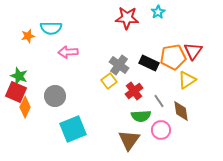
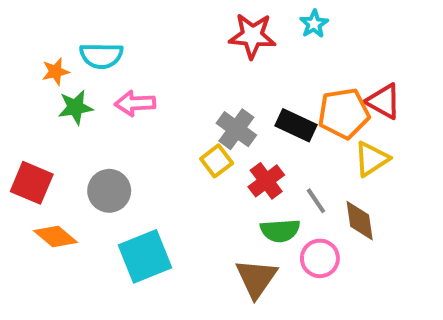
red triangle: (193, 51) -> (383, 101), turned -36
green star: (19, 76) -> (75, 107), moved, turned -30
orange diamond: (25, 107) -> (56, 237), moved, turned -75

